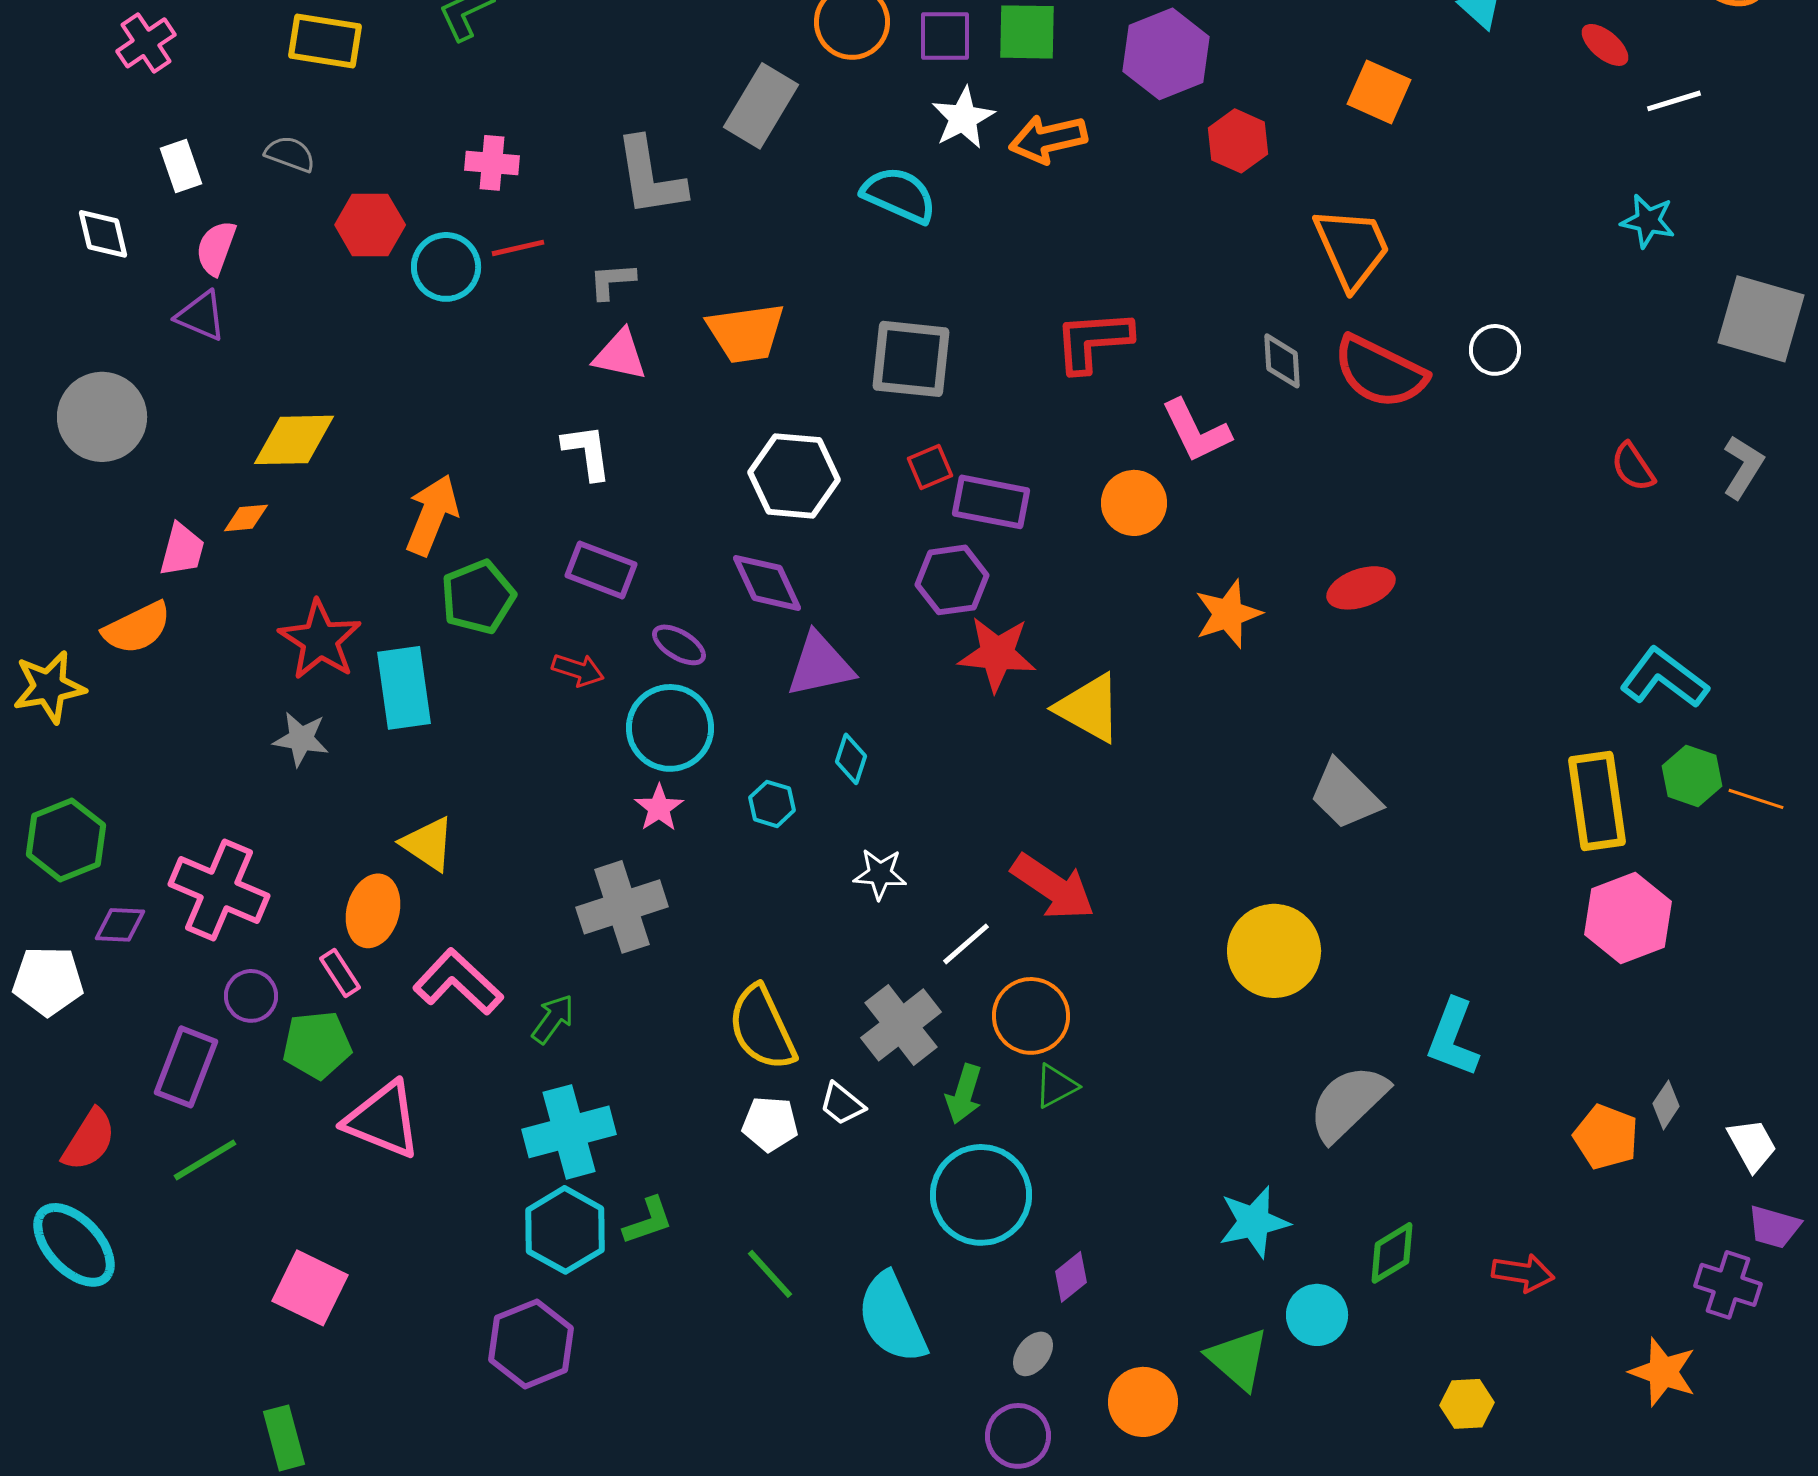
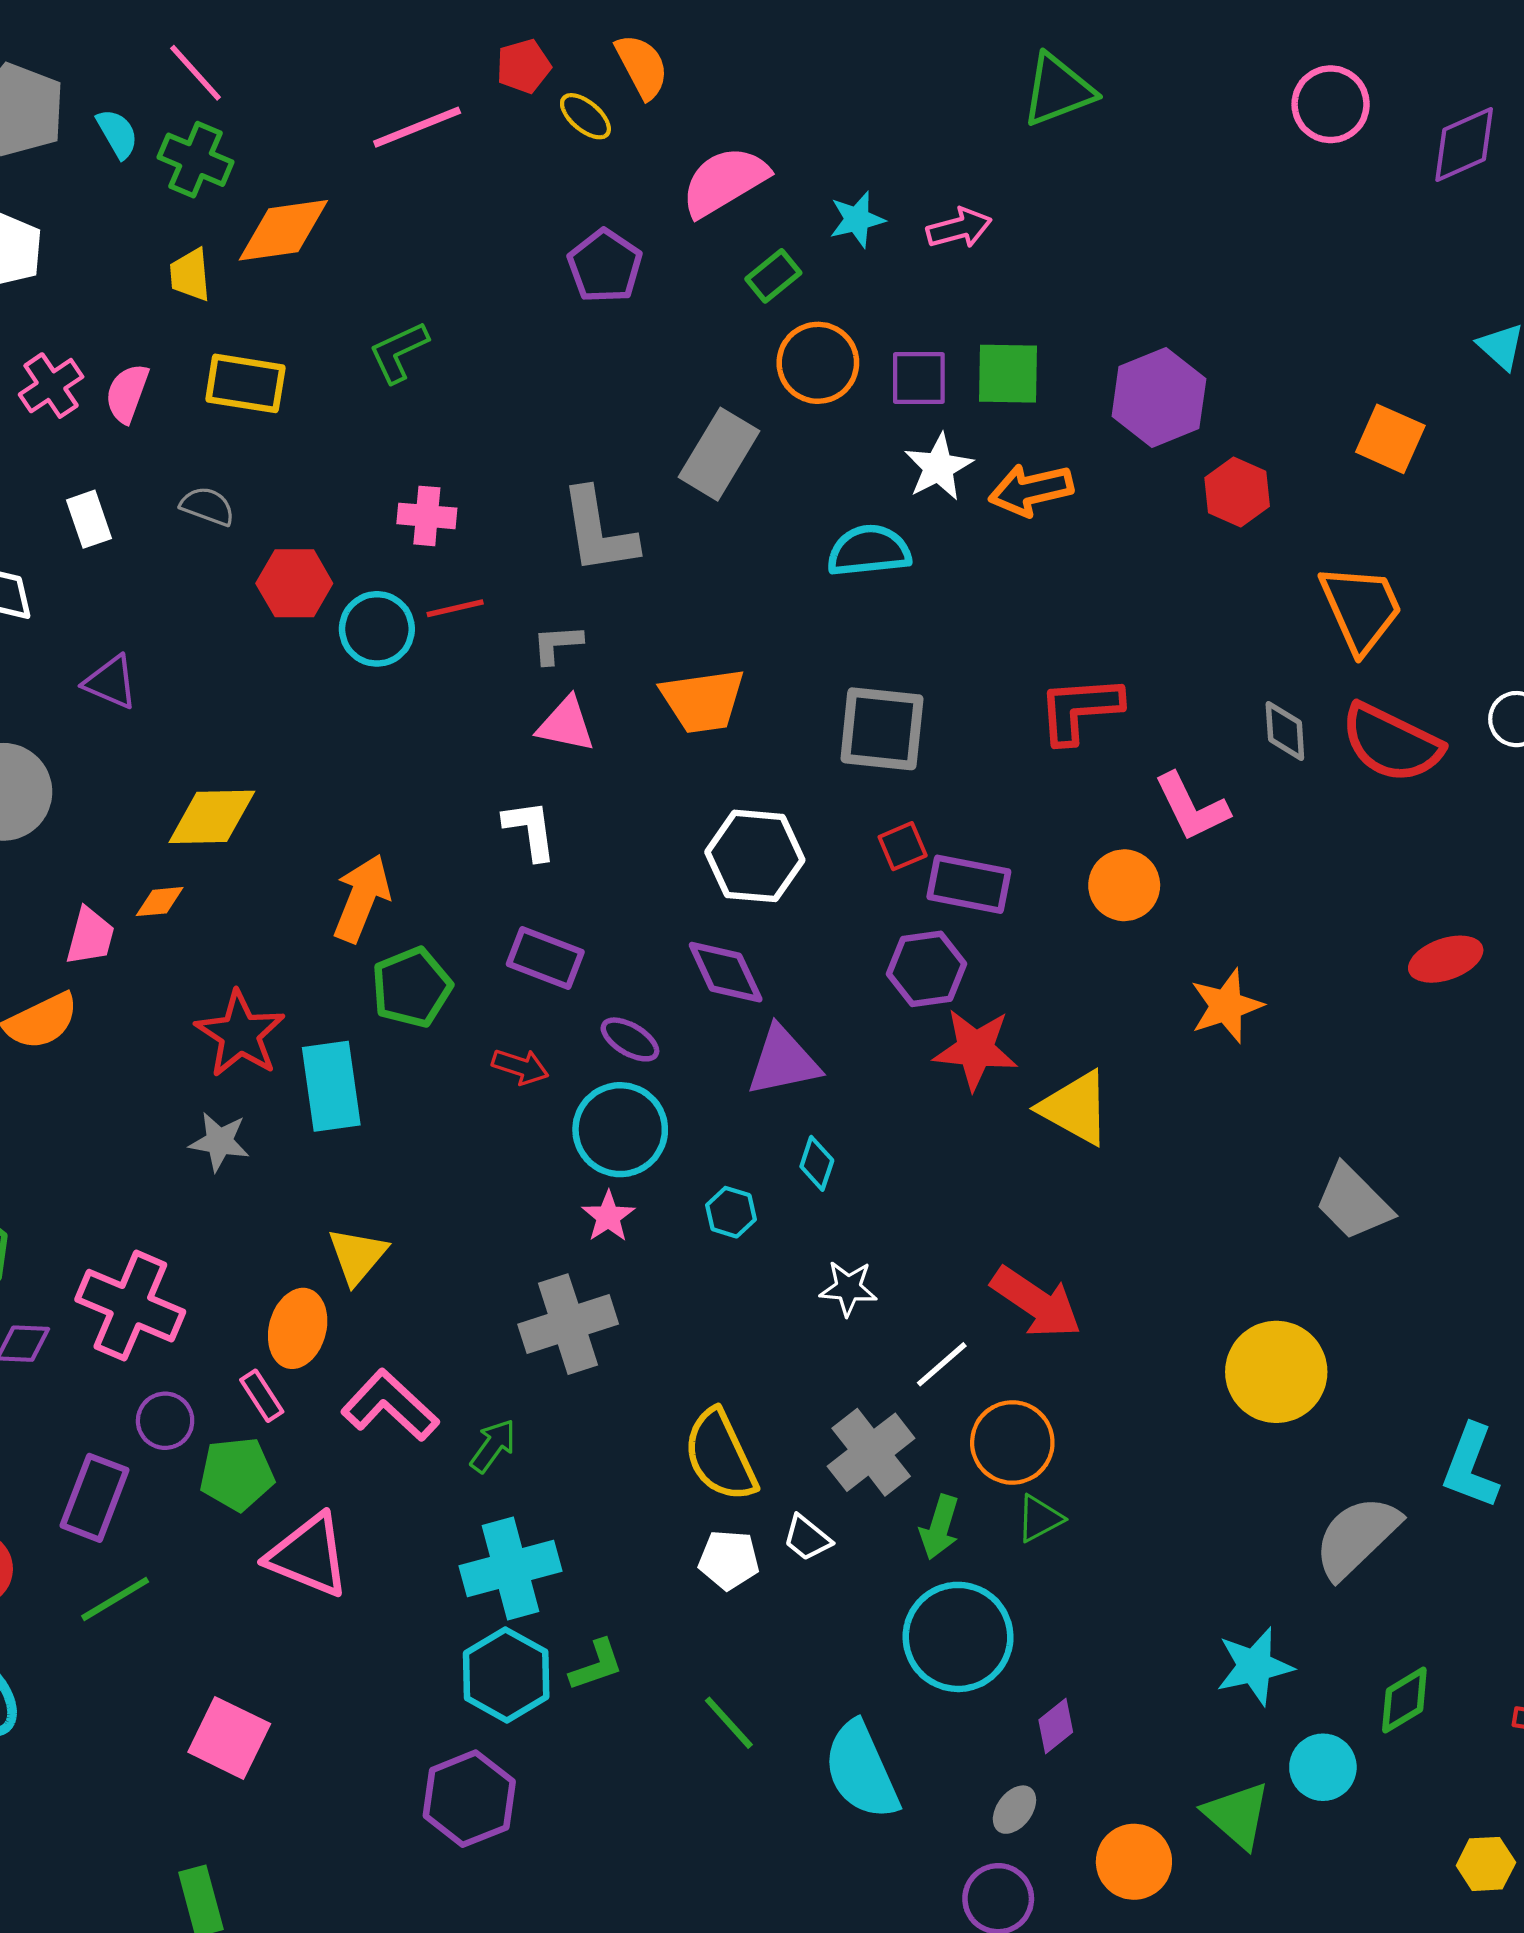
cyan semicircle: (899, 195) -> (869, 551), turned -30
pink semicircle: (216, 248) -> (127, 393), moved
red ellipse: (1361, 588) -> (1446, 959), moved
yellow triangle: (428, 844) -> (357, 1256), turned 36

